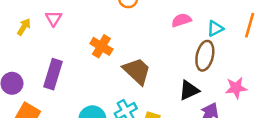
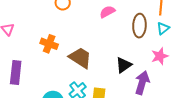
cyan triangle: (215, 28) -> (163, 28), moved
brown ellipse: (205, 56) -> (139, 26), moved

